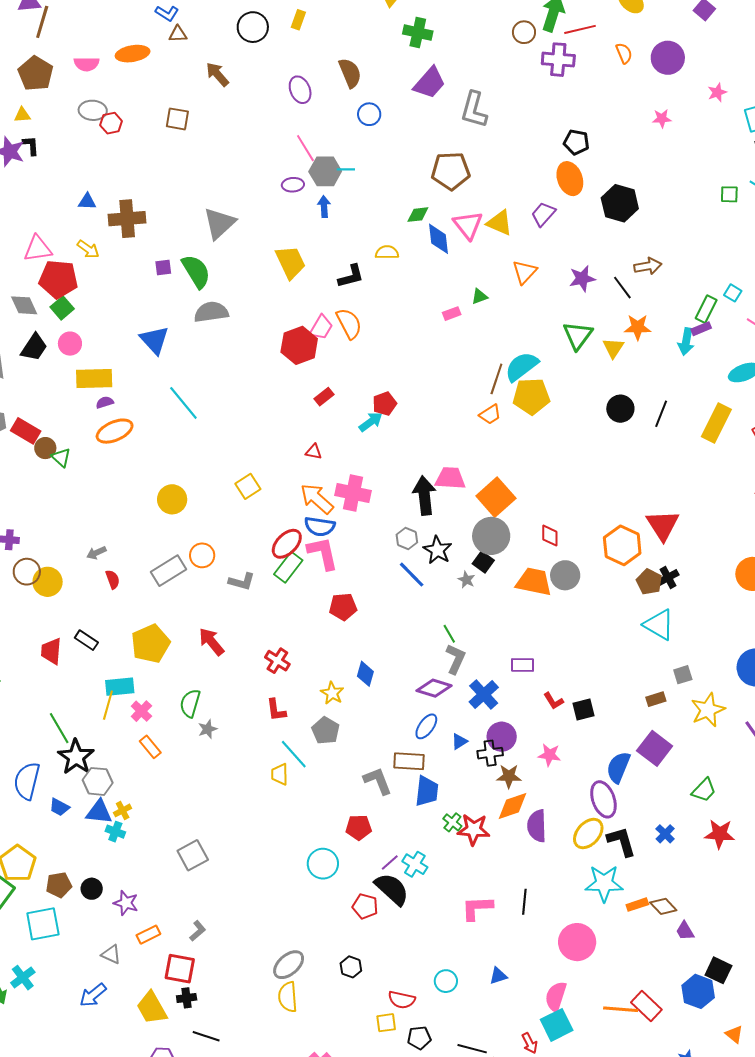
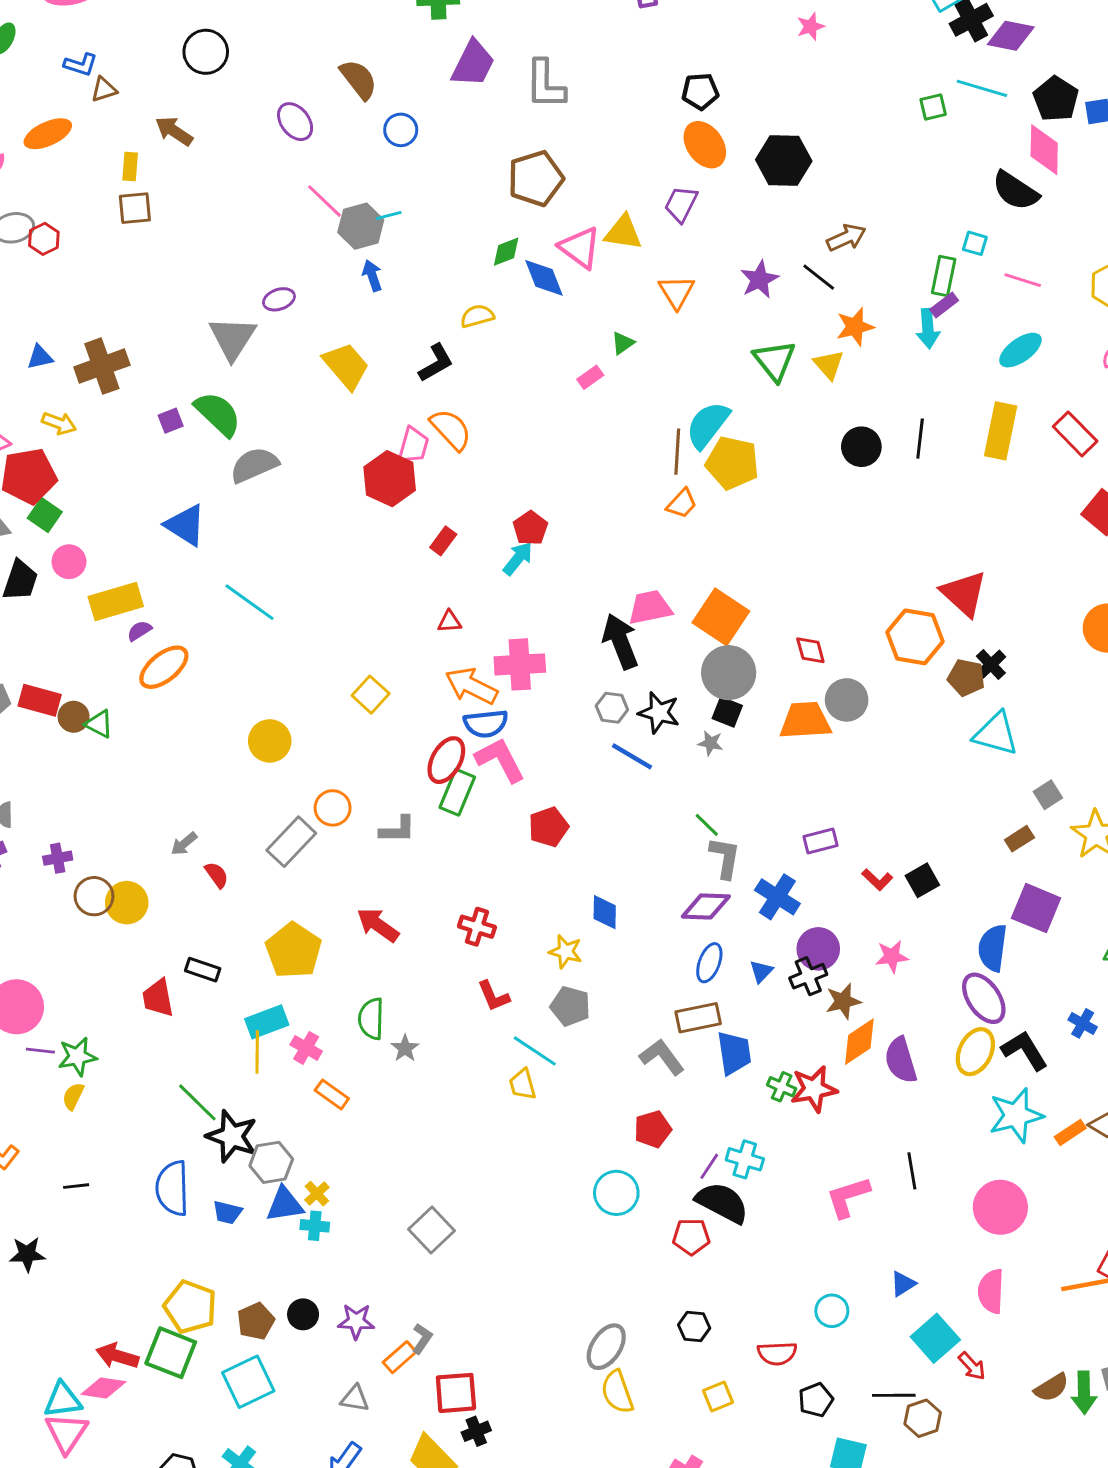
yellow rectangle: (298, 20) -> (130, 167), moved
purple ellipse: (293, 185) -> (279, 299), moved
yellow pentagon: (531, 396) -> (732, 463), turned 30
gray L-shape: (198, 931) -> (422, 1339), moved
yellow square: (386, 1023) -> (718, 1396), moved
cyan square: (557, 1025) -> (935, 1338), moved

